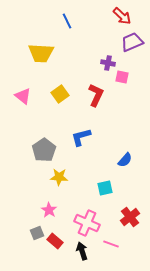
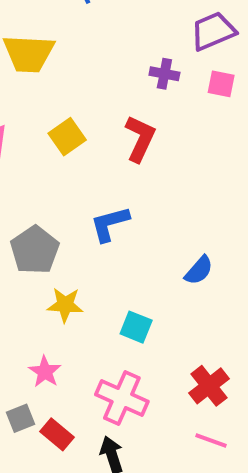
pink square: (122, 77) -> (221, 84), moved
cyan square: (105, 188) -> (136, 327), moved, turned 35
pink line: (111, 244) -> (211, 441), moved

